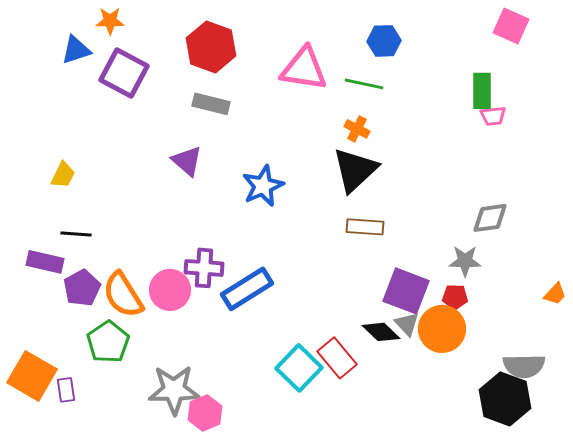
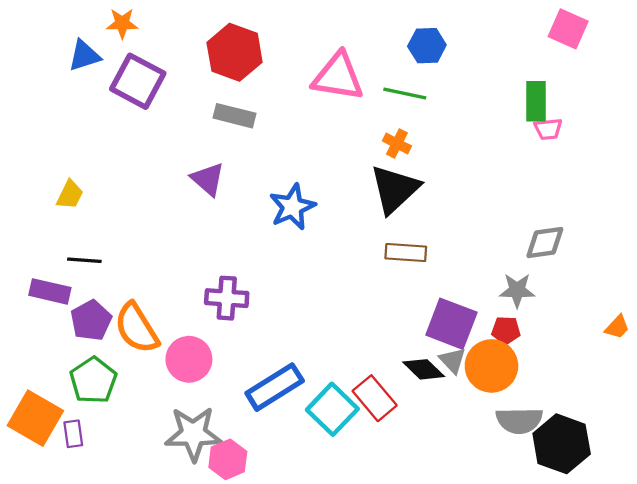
blue rectangle: (247, 289) -> (275, 387), moved
pink circle: (170, 290) -> (189, 359), moved
green pentagon: (108, 342) -> (93, 380), moved
gray semicircle: (524, 366) -> (519, 420), moved

